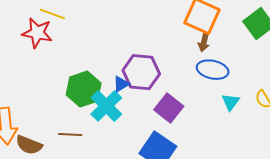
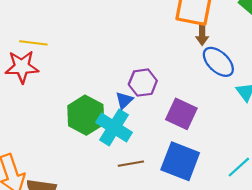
blue ellipse: (213, 70) -> (218, 62), turned 44
purple hexagon: (141, 72) -> (143, 83), size x0.7
brown line: (70, 134) -> (131, 164), moved

